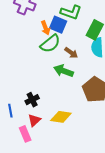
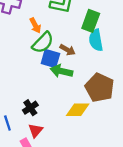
blue square: (58, 25) -> (50, 58), moved
yellow diamond: (61, 117) -> (78, 110), moved

